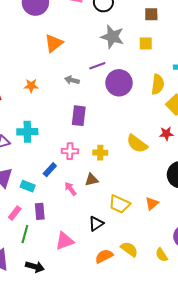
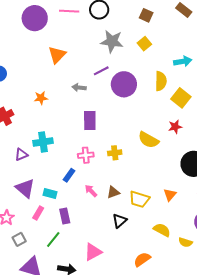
brown square: (151, 14) -> (146, 15), turned 32
yellow square: (146, 43) -> (144, 44), turned -32
brown triangle: (92, 180) -> (113, 192), moved
pink rectangle: (15, 213) -> (38, 213), moved
green line: (25, 234) -> (53, 239), turned 30
pink triangle: (65, 241) -> (93, 252), moved
yellow semicircle: (129, 249) -> (162, 230), moved
yellow semicircle: (162, 255) -> (185, 242), turned -32
orange semicircle: (104, 256) -> (142, 259), moved

